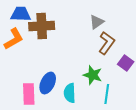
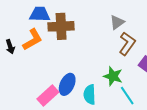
pink rectangle: (29, 94) -> (48, 96), turned 50
cyan line: (107, 94) -> (127, 96), turned -42

